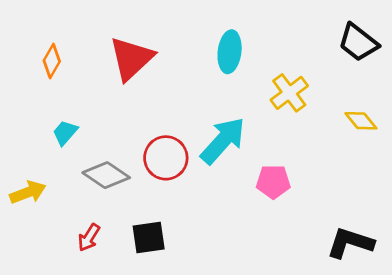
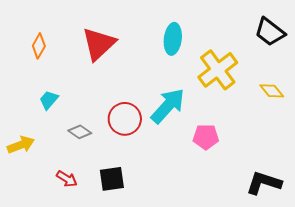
yellow cross: (289, 93) -> (218, 70), size x1.4
gray diamond: (106, 175) -> (80, 132), size x0.7
red arrow: (89, 238) -> (67, 179), turned -90

